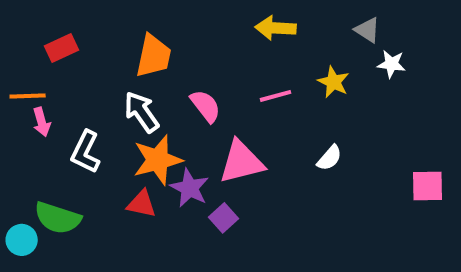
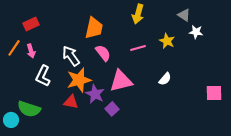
yellow arrow: (275, 28) -> (138, 14), turned -78
orange trapezoid: (154, 56) -> (94, 28), moved
orange line: (28, 96) -> (14, 48), turned -54
pink arrow: (42, 122) -> (31, 51), moved

